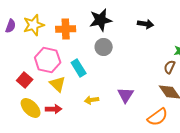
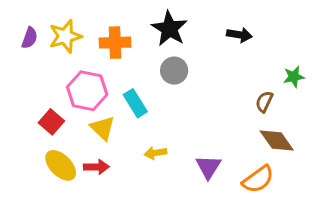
black star: (101, 20) -> (169, 29), turned -30
brown semicircle: (170, 67) -> (264, 102), moved
purple triangle: (126, 95) -> (208, 167), moved

